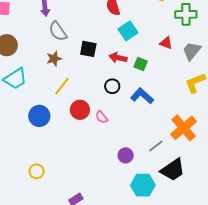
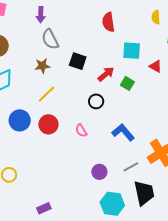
cyan square: (128, 31) -> (132, 51), moved, turned 30
red arrow: (118, 58) -> (106, 74), turned 120
blue L-shape: (142, 96) -> (123, 132), moved
red circle: (80, 110) -> (48, 124), moved
black trapezoid: (173, 170) -> (144, 193), turned -76

